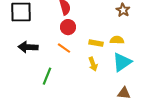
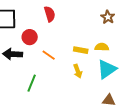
red circle: (68, 27) -> (30, 37), moved

